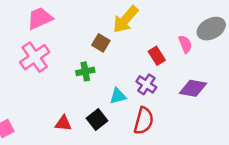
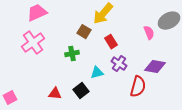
red rectangle: (157, 56) -> (111, 42), moved
red semicircle: (144, 121) -> (138, 87), moved

